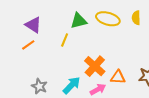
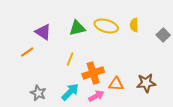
purple triangle: (33, 25) -> (43, 32), moved
yellow line: (65, 40) -> (70, 59), moved
orange cross: (95, 66) -> (93, 73), turned 30

